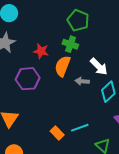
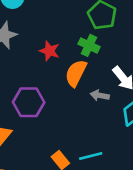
purple hexagon: (28, 79) -> (29, 102), moved

